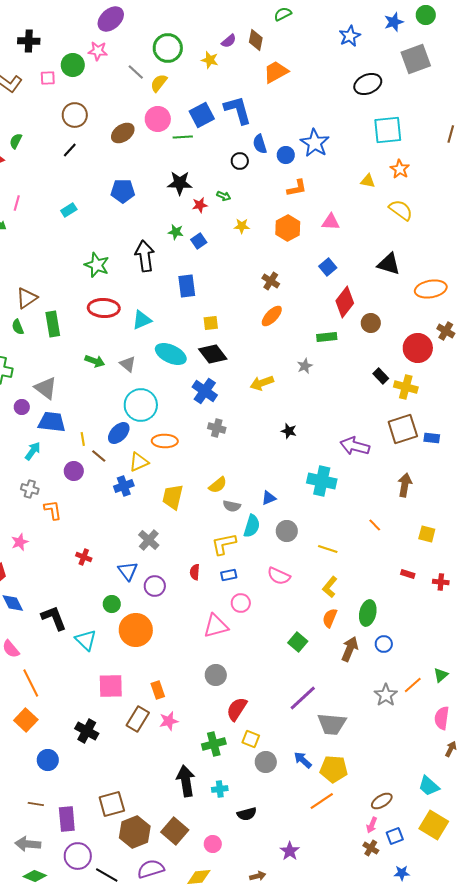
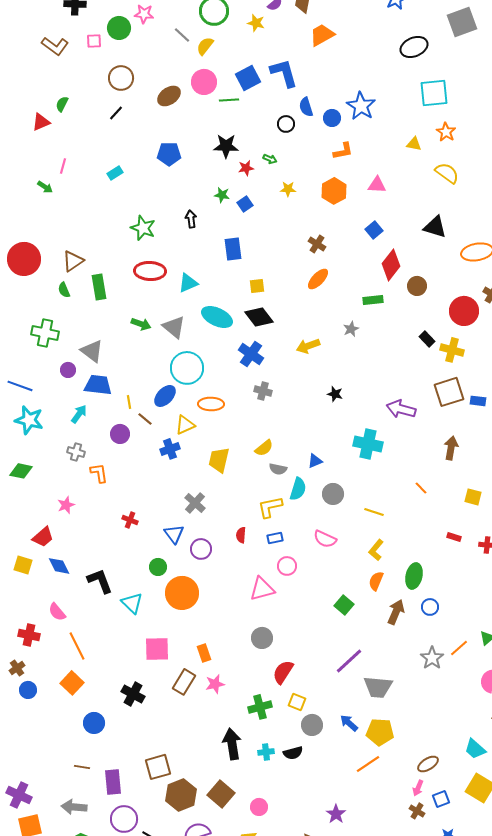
black arrow: (145, 256) -> (191, 219), size x0.6
gray triangle: (128, 364) -> (174, 327), size x1.4
black semicircle: (247, 814) -> (293, 753), moved

